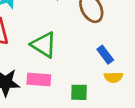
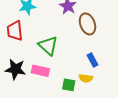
yellow semicircle: (113, 77) -> (86, 78), moved

